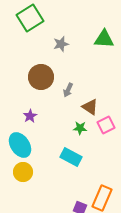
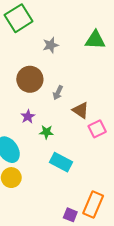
purple star: (30, 116) -> (28, 117), moved
green star: (80, 128) -> (46, 132), moved

